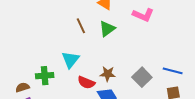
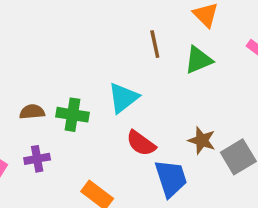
brown star: (108, 74) -> (202, 140), moved
brown semicircle: (22, 87) -> (32, 112), moved

